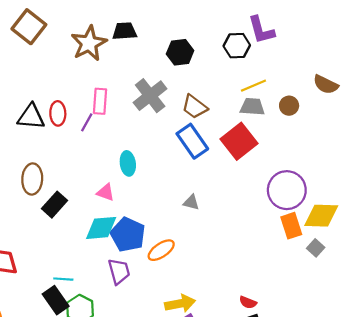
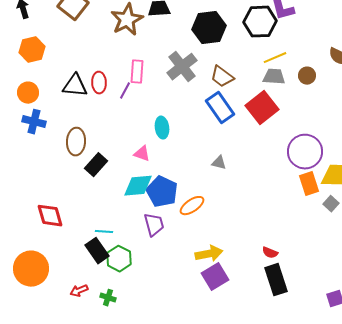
black hexagon: (237, 46) -> (260, 22), size x1.4
black hexagon: (180, 52) -> (209, 28), size x1.4

